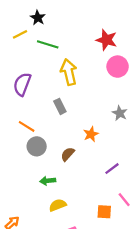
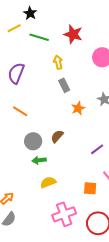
red star: (106, 40) -> (73, 34), moved
yellow arrow: (69, 72) -> (58, 62), size x0.6
gray rectangle: (60, 106) -> (64, 85), moved
orange star: (91, 134) -> (78, 108), moved
gray circle: (37, 146) -> (33, 141), moved

